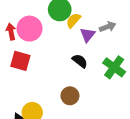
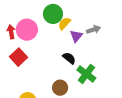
red square: (20, 61) -> (19, 57), turned 30
green cross: (114, 67) -> (86, 74), moved

